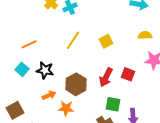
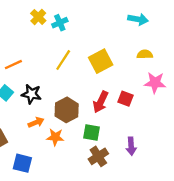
yellow square: (106, 41) -> (101, 61), size x1.5
green square: (113, 104) -> (92, 133), moved

